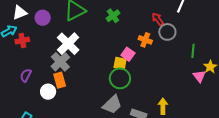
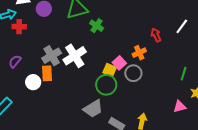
green cross: (113, 16) -> (97, 26), moved, turned -32
gray circle: (167, 32) -> (133, 73), moved
orange cross: (145, 40) -> (139, 53), turned 32
white cross: (68, 44) -> (75, 56), moved
pink triangle: (199, 76) -> (180, 107), moved, turned 40

